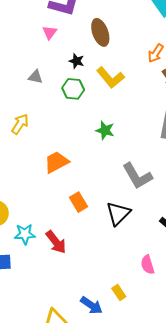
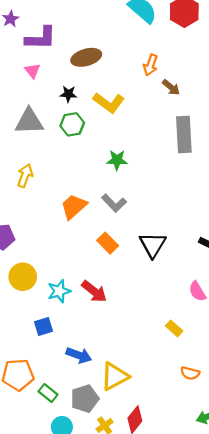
brown ellipse: (100, 32) -> (86, 57), turned -72
gray triangle: (36, 77) -> (29, 121), size x1.8
gray L-shape: (137, 176) -> (114, 203), moved, size x0.7
blue arrow: (91, 305) -> (79, 355), moved

